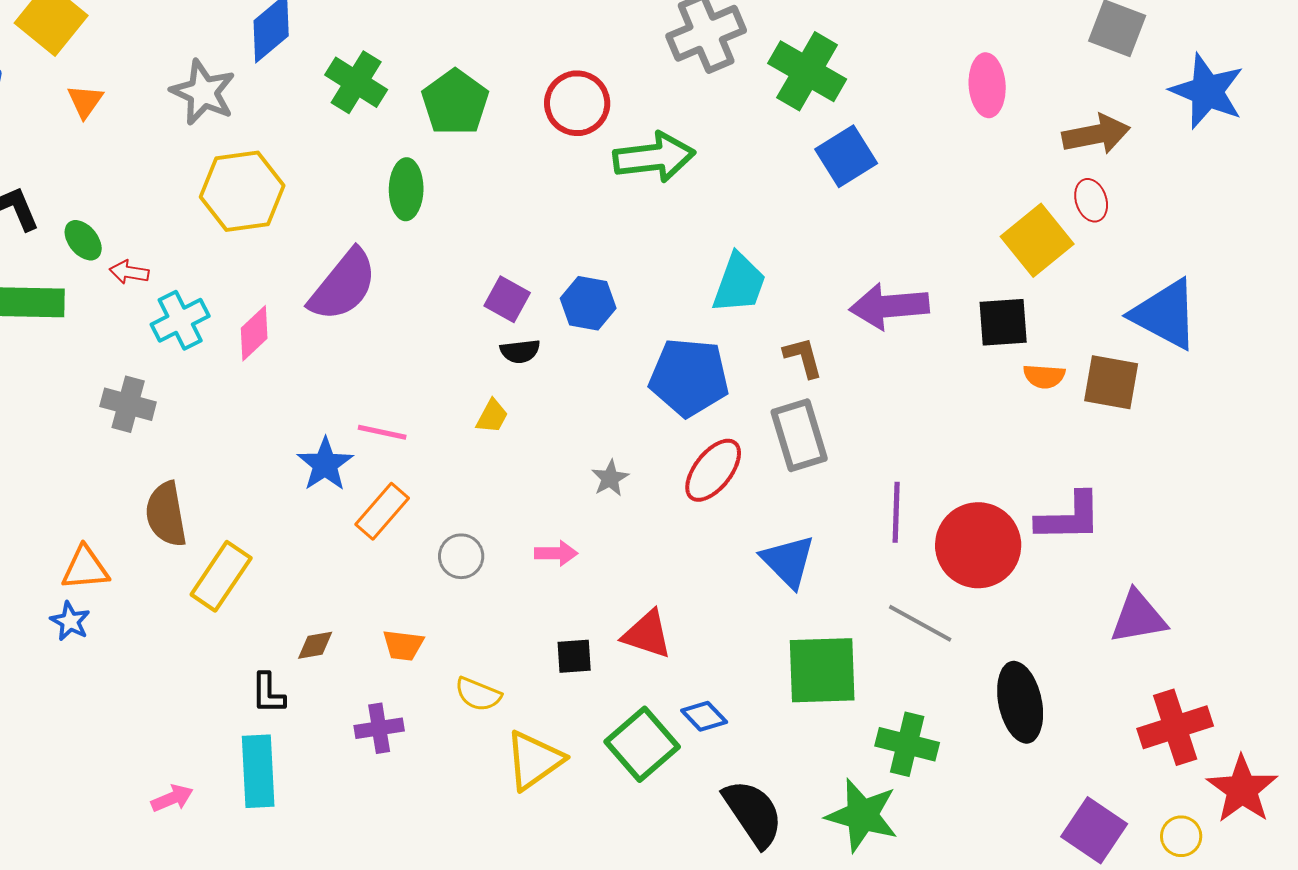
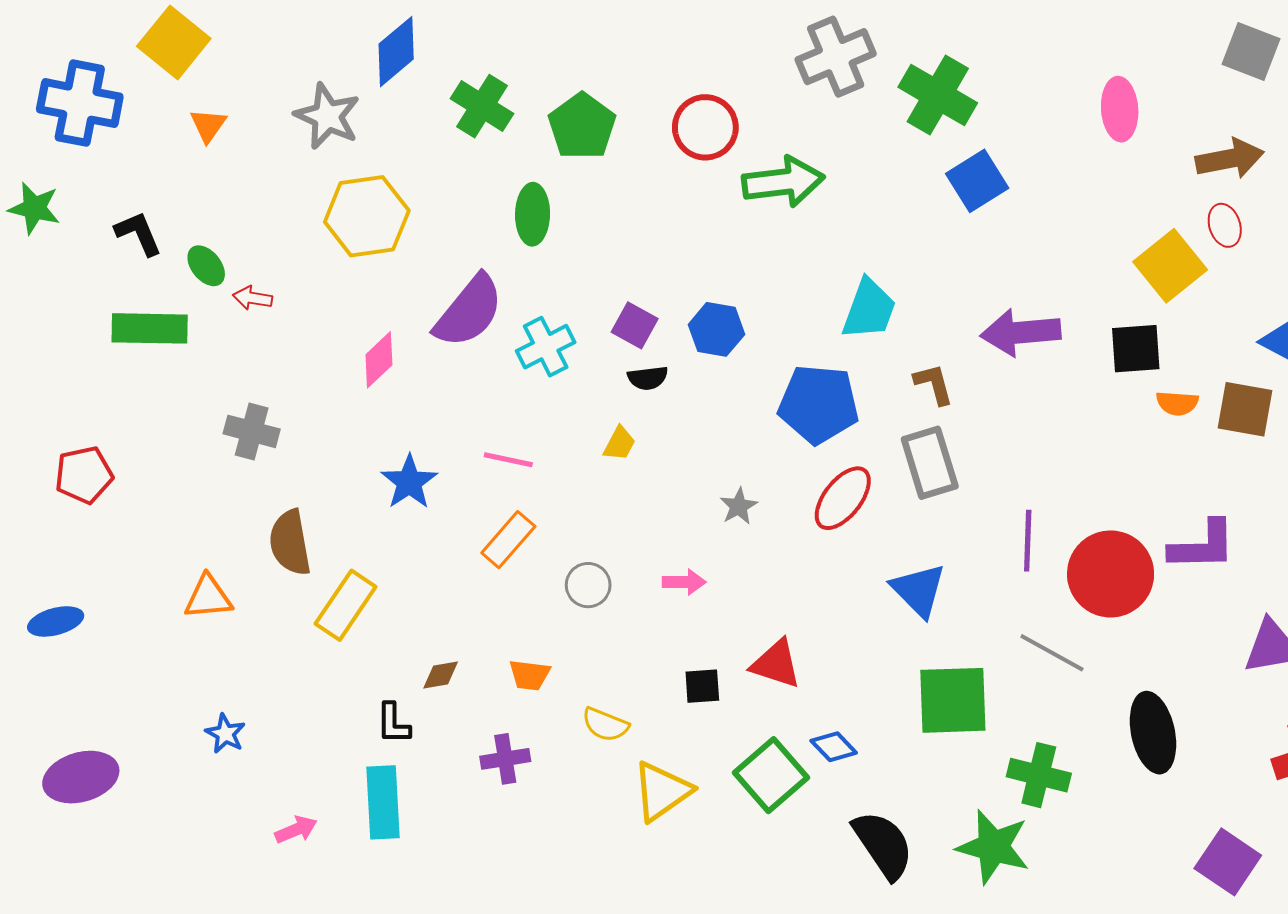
cyan cross: (180, 320) -> (546, 347), moved
blue star: (325, 464) -> (409, 482), moved
blue star: (70, 621) -> (225, 734), moved

